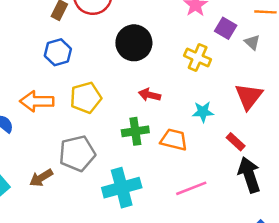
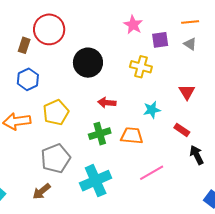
purple square: (226, 28) -> (160, 40), turned -30
gray triangle: (252, 42) -> (190, 44), moved
red triangle: (249, 96) -> (187, 92), size x0.7
black arrow: (249, 175) -> (197, 155), size x0.7
brown arrow: (41, 178) -> (42, 191), moved

